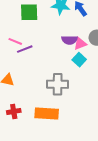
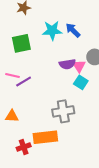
pink triangle: (80, 44) -> (79, 66), turned -32
orange rectangle: (47, 114) -> (45, 137), moved

